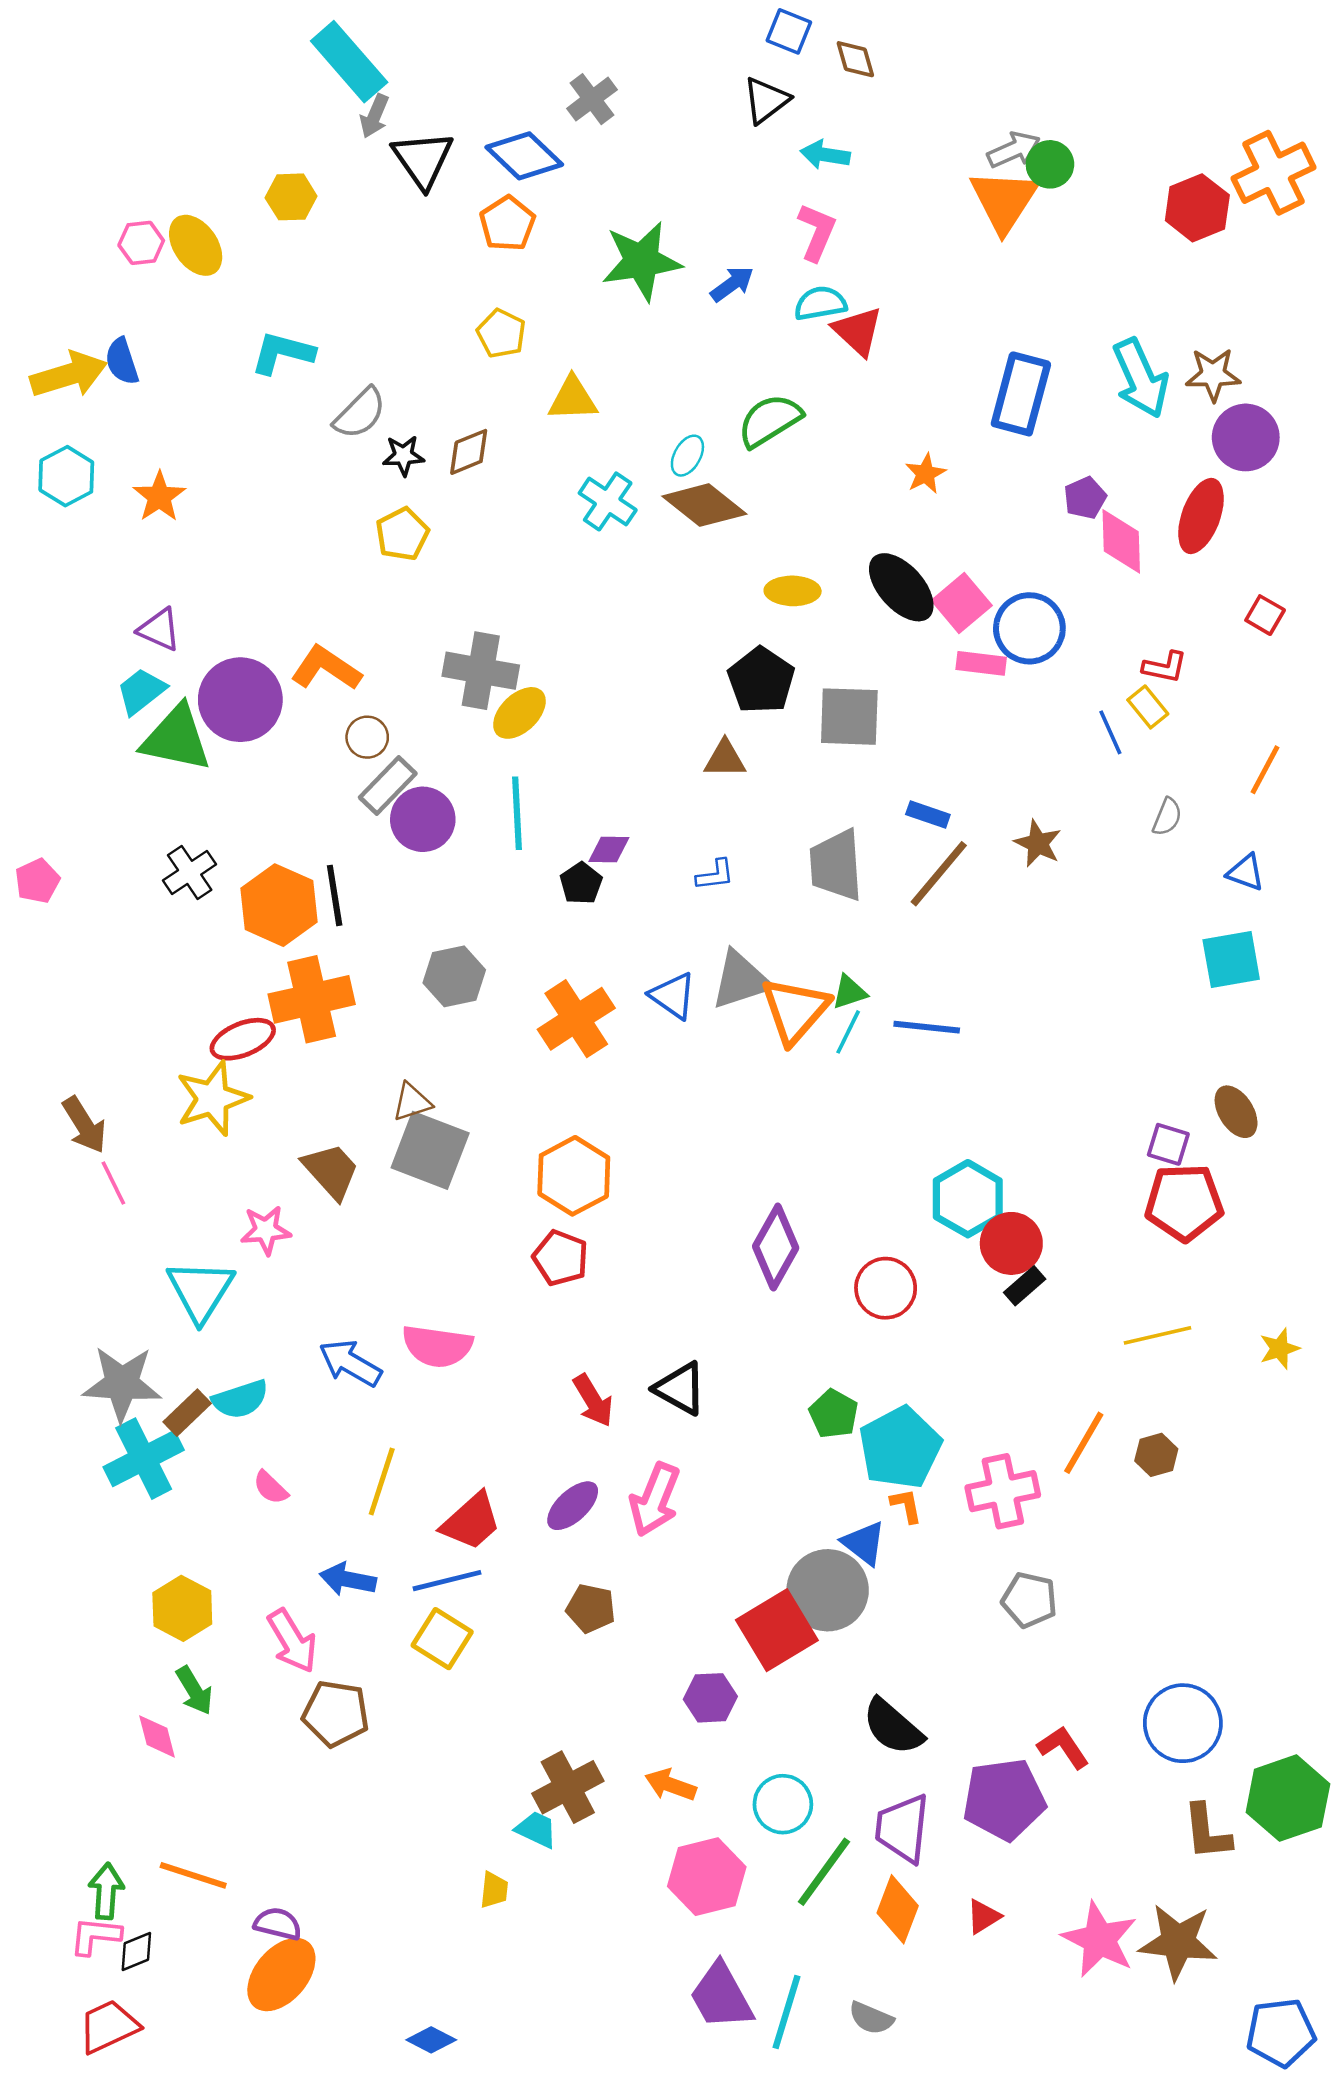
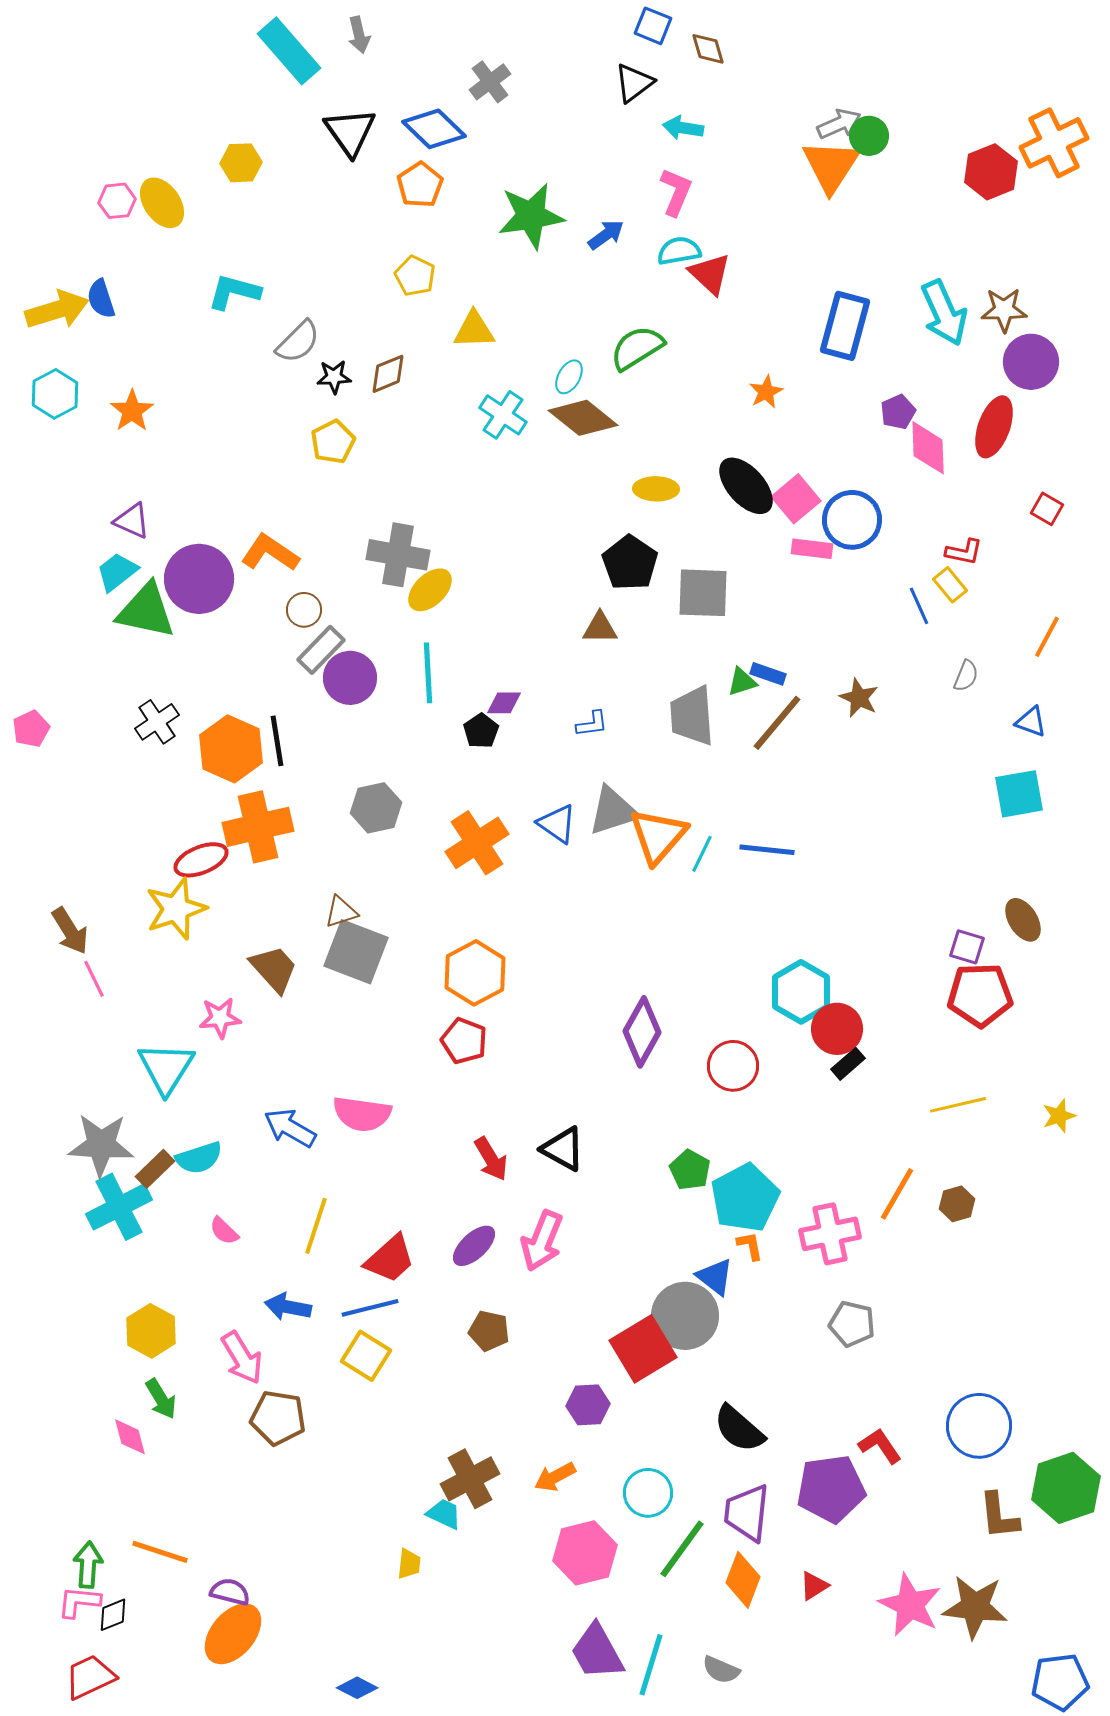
gray arrow: (374, 116) -> (359, 35), moved, turned -36
green triangle: (849, 992) -> (742, 682), moved
orange arrow: (670, 1785) -> (555, 1477), turned -48

